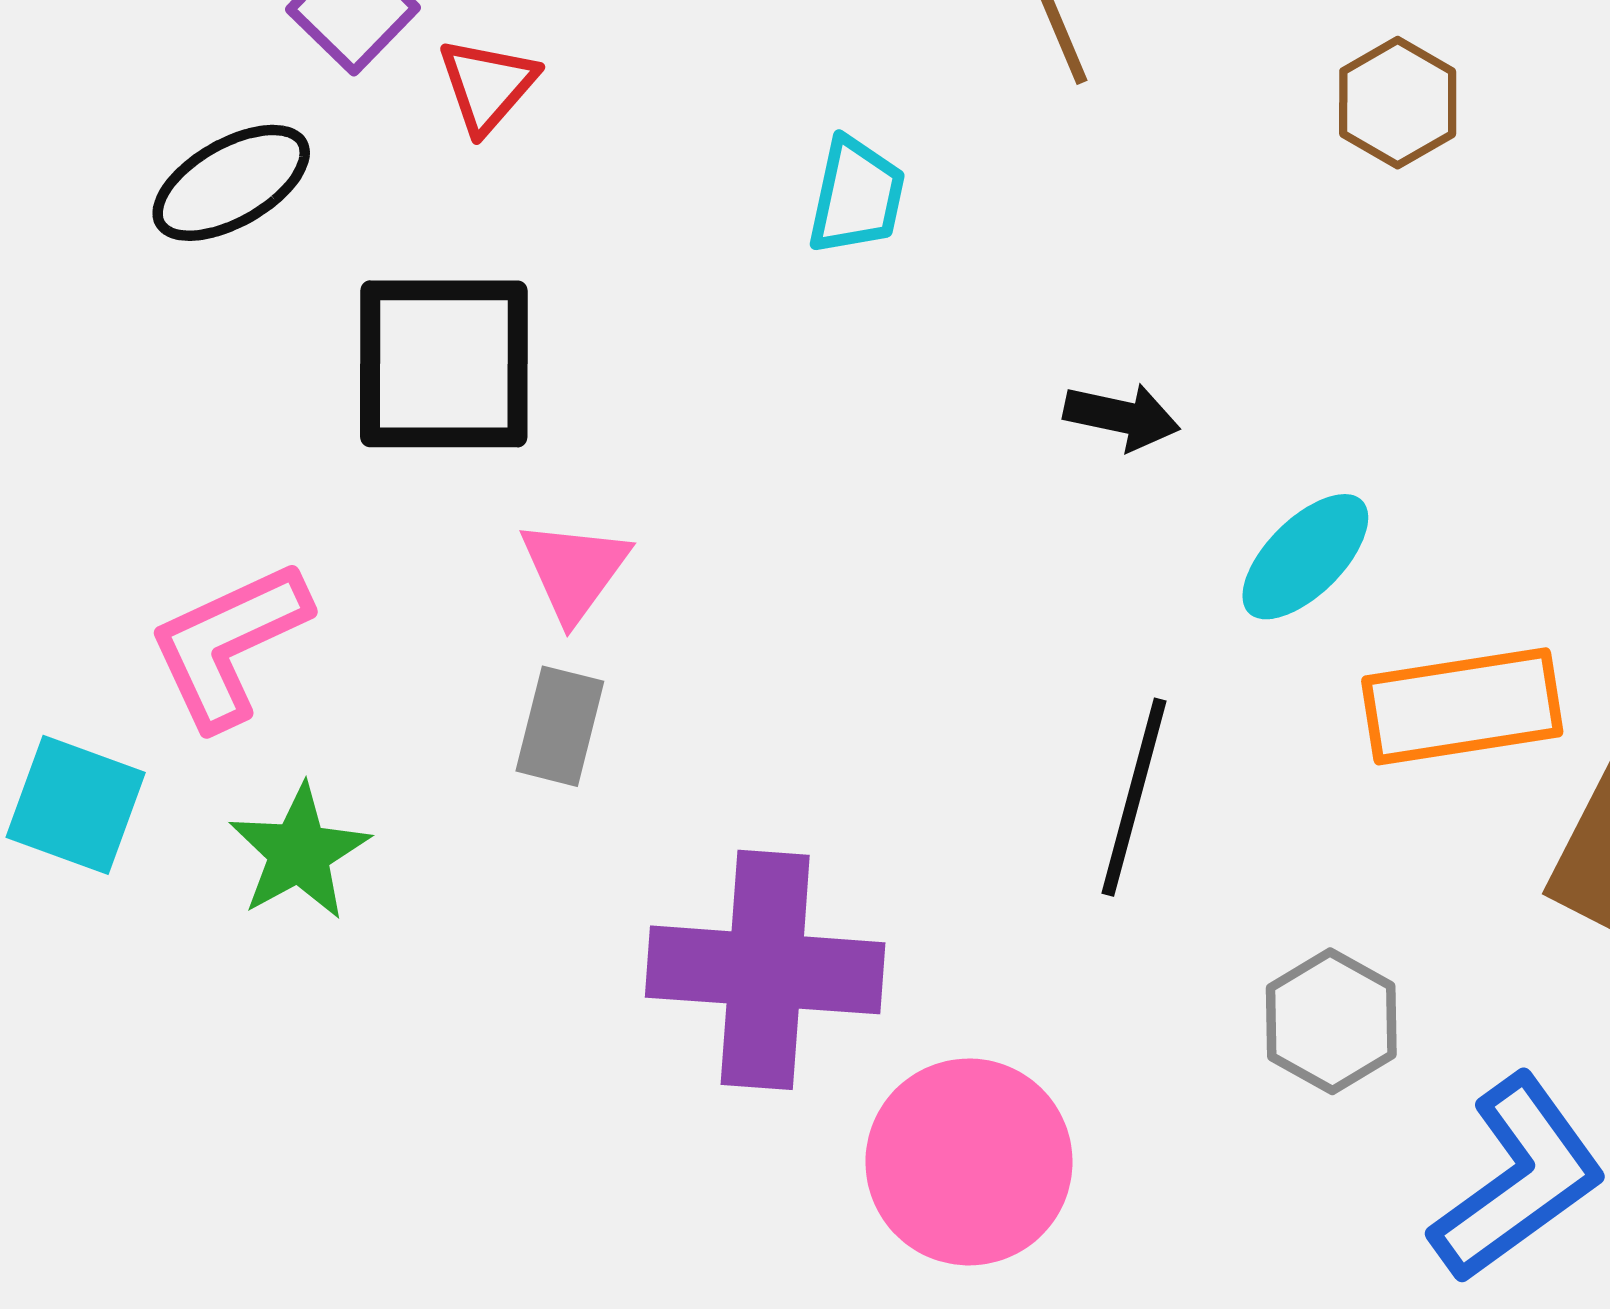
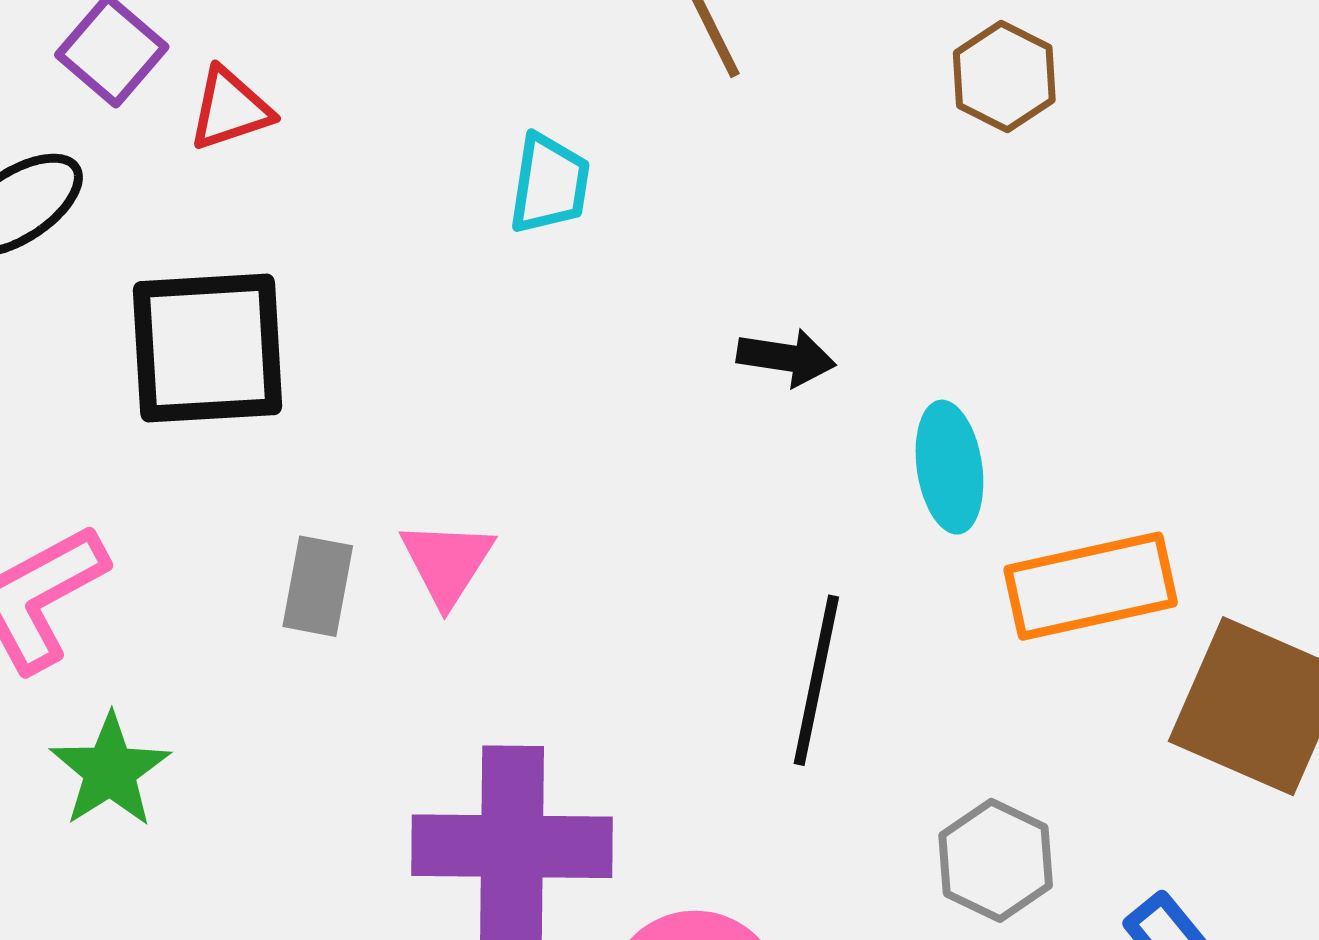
red triangle: (487, 85) -> (230, 109), turned 34
cyan ellipse: (1305, 557) -> (949, 467), turned -50
pink triangle: (574, 570) -> (447, 563), moved
gray rectangle: (560, 726) -> (318, 586), moved

